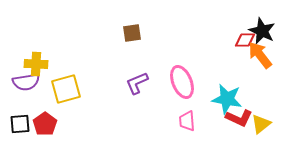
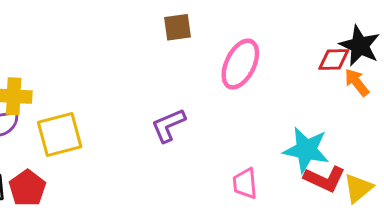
brown square: (132, 33) -> (178, 27), moved
orange arrow: (260, 55) -> (357, 82), size x0.7
pink ellipse: (182, 82) -> (240, 64), moved, turned 48

